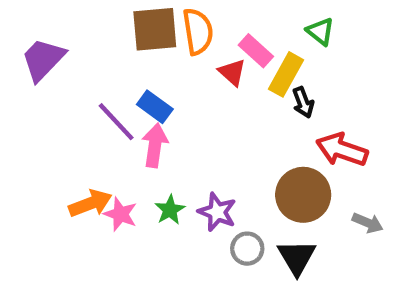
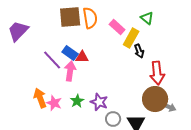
red triangle: (232, 72) -> (82, 57), moved, turned -40
red arrow: (342, 150) -> (157, 73), turned -115
brown circle: (303, 195) -> (155, 99), moved
orange arrow: (90, 203) -> (40, 98), turned -90

